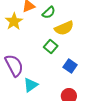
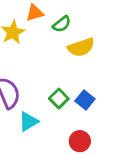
green square: (51, 46) -> (59, 99), moved

